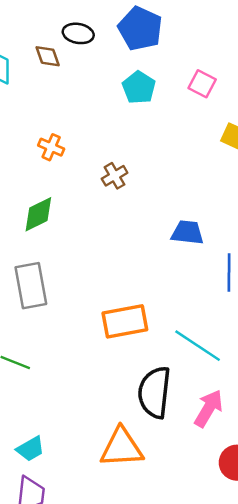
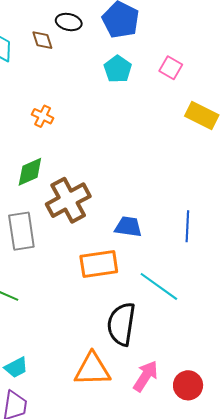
brown cross: (115, 176) -> (68, 200), moved, size x2.0
blue trapezoid: (187, 232) -> (128, 227), moved
pink arrow: (209, 408) -> (146, 376), moved

